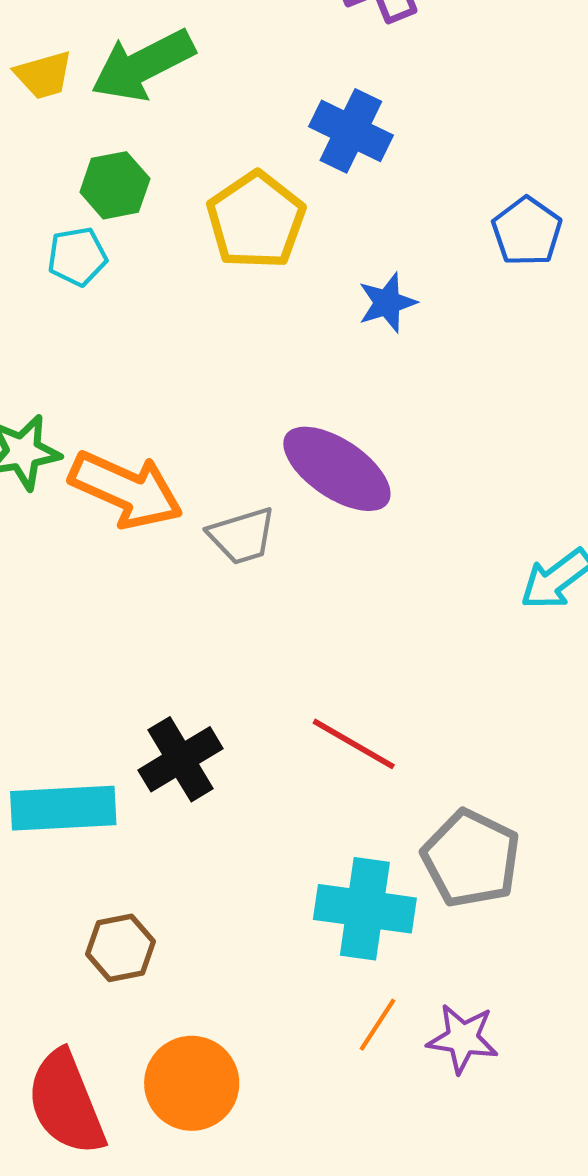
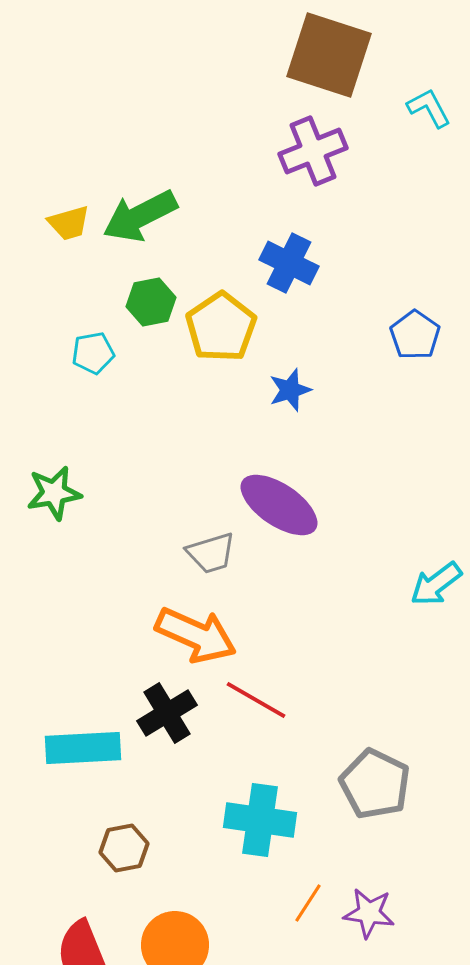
green hexagon: (115, 185) -> (151, 302), moved
blue star: (387, 303) -> (290, 390), moved
orange arrow: (126, 490) -> (196, 635), moved
red line: (354, 744) -> (256, 700), moved
cyan cross: (365, 909) -> (260, 820), moved

